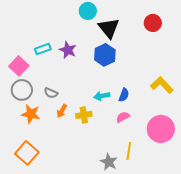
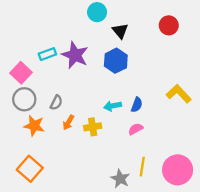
black triangle: (109, 28) -> (120, 31), size x0.7
purple star: (68, 50) -> (75, 55), size x1.4
gray semicircle: (51, 93) -> (56, 103), turned -88
pink circle: (161, 129) -> (178, 170), moved

